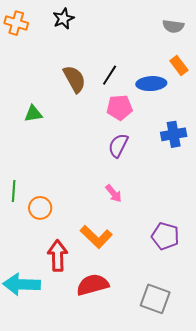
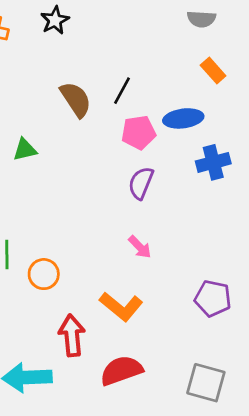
blue ellipse: (151, 84) -> (183, 118), moved

